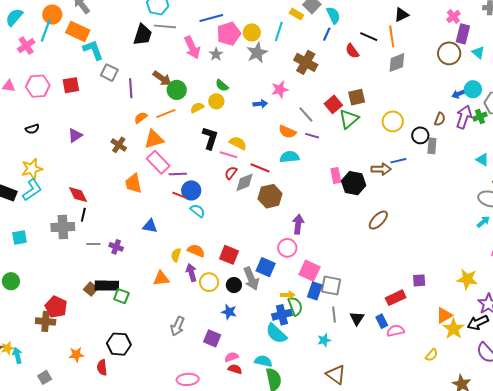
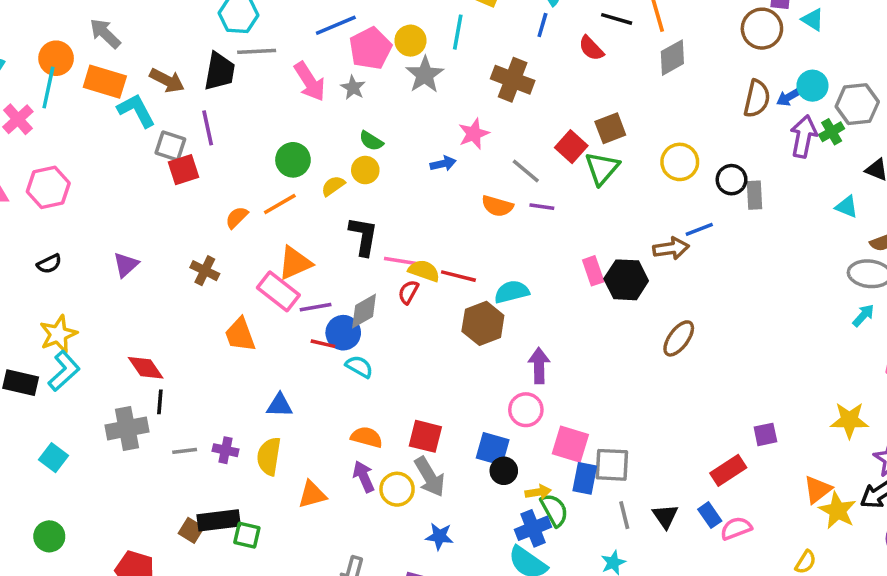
brown arrow: (162, 78) -> (167, 80), moved
red square: (71, 85) -> (184, 170), moved
purple line: (131, 88) -> (208, 128), moved
brown semicircle: (440, 119) -> (757, 99), moved, size x1.5
orange triangle: (154, 139) -> (295, 263), moved
yellow semicircle: (238, 143) -> (424, 271), moved
cyan semicircle: (289, 157) -> (512, 292), moved
gray diamond: (245, 182) -> (364, 311), moved
cyan square: (19, 238) -> (53, 458), turned -35
yellow semicircle: (176, 255) -> (269, 456), moved, size x1.5
gray arrow: (251, 279) -> (430, 477), moved
black circle: (234, 285) -> (504, 471), moved

